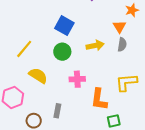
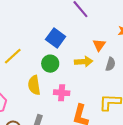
orange triangle: (119, 27) -> (99, 45), moved
yellow semicircle: (38, 75) -> (34, 85), moved, turned -138

